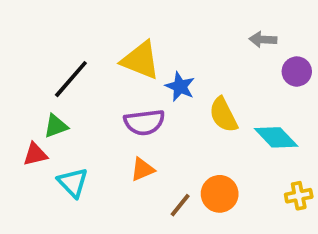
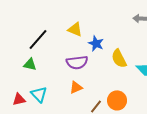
yellow triangle: (141, 60) -> (75, 29), size x0.7
green triangle: (56, 126) -> (30, 64), turned 32
red triangle: (35, 154) -> (19, 99), moved

